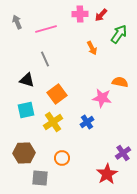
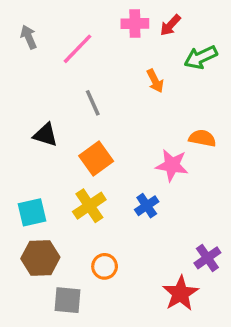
pink line: (46, 29) -> (78, 49), turned -30
green arrow: (119, 34) -> (201, 57), turned -150
gray line: (45, 59) -> (93, 103), moved
cyan square: (26, 110) -> (32, 212), moved

